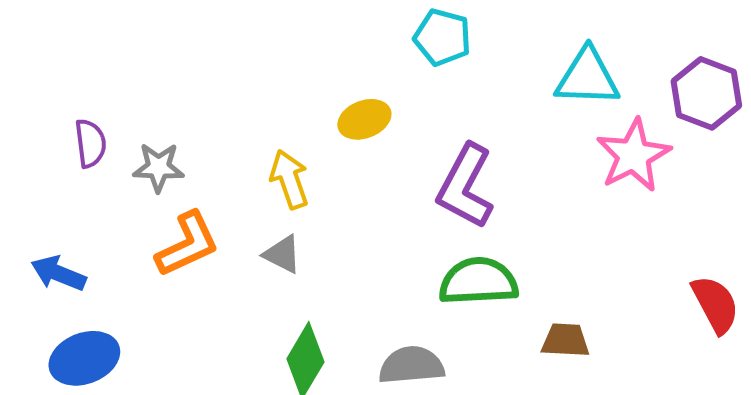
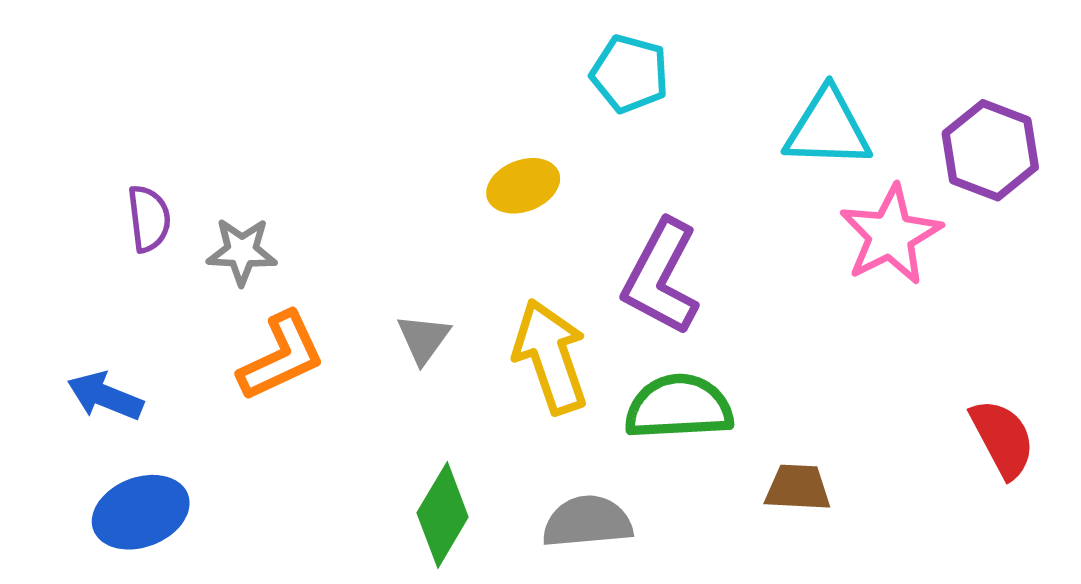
yellow arrow: (289, 179) -> (550, 356), moved, size x1.4
gray triangle: (282, 254) -> (423, 339), moved, turned 39

